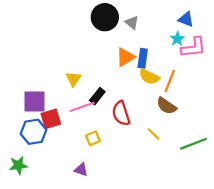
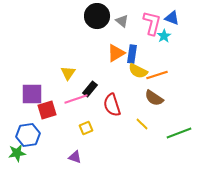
pink L-shape: (194, 47) -> (152, 23), moved, turned -70
orange line: (170, 81) -> (157, 75), turned 50
blue hexagon: (33, 132) -> (28, 135), moved

